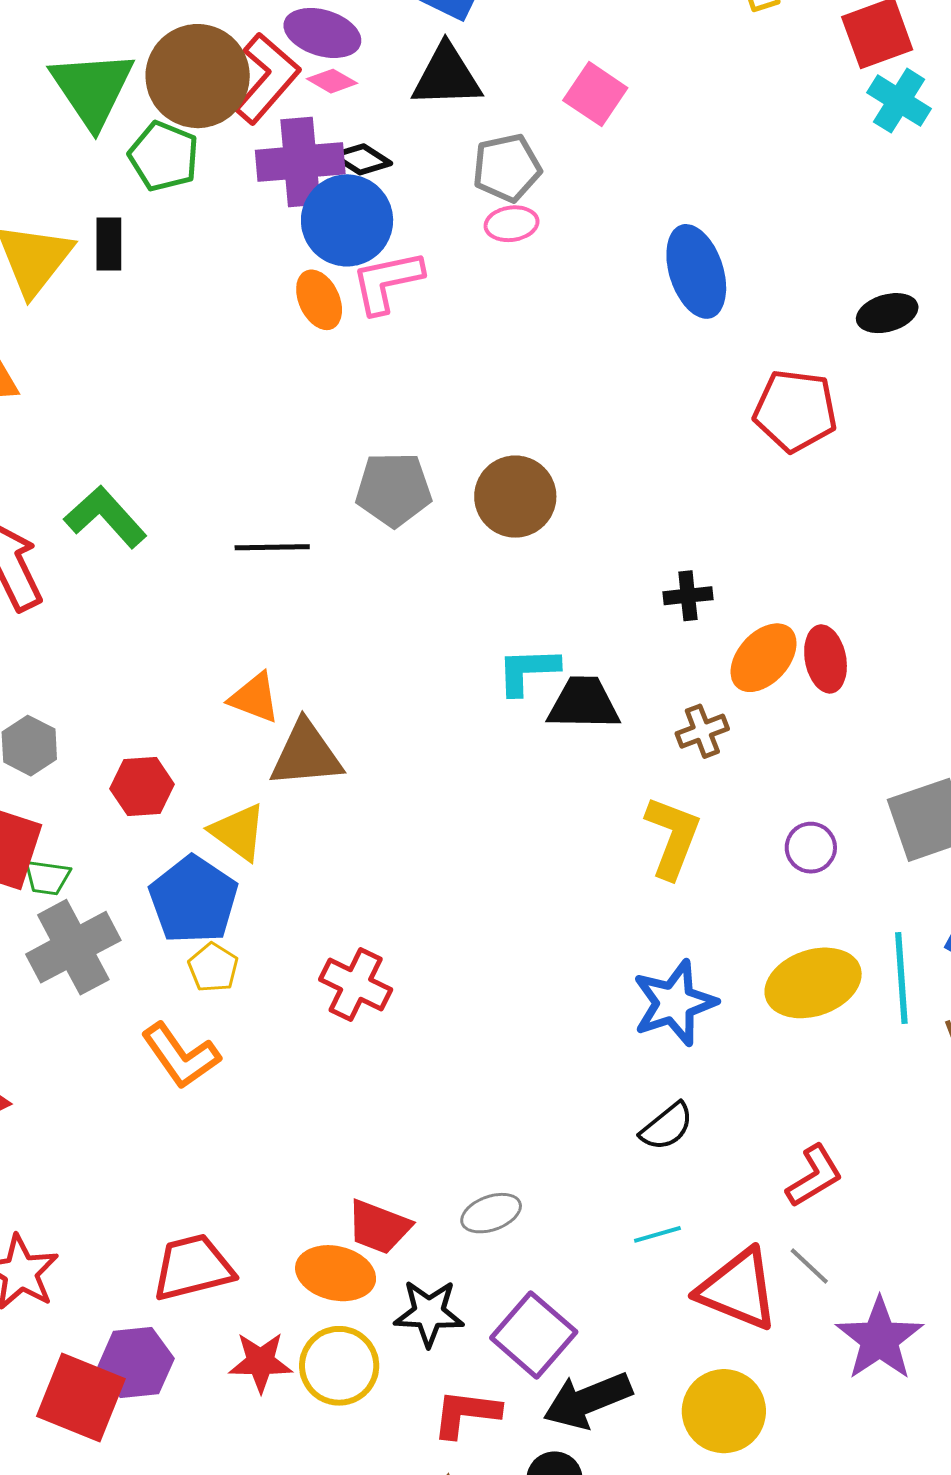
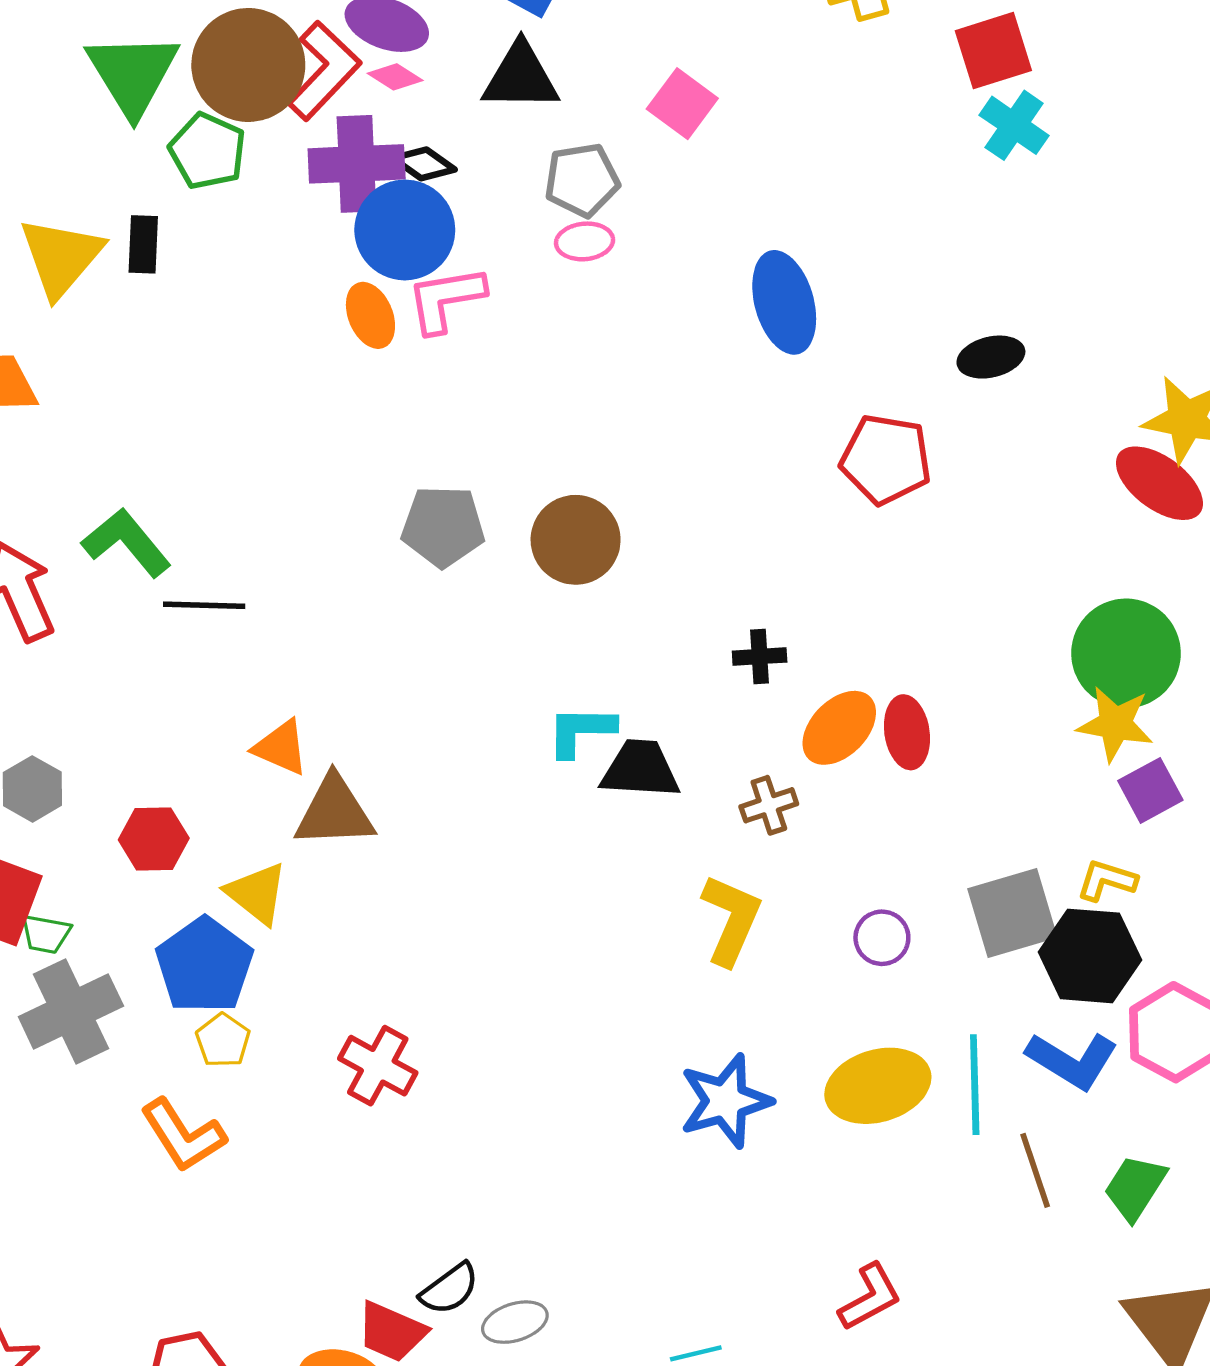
black line: (272, 547) -> (204, 605), moved
black semicircle: (667, 1127) -> (449, 1289), moved

